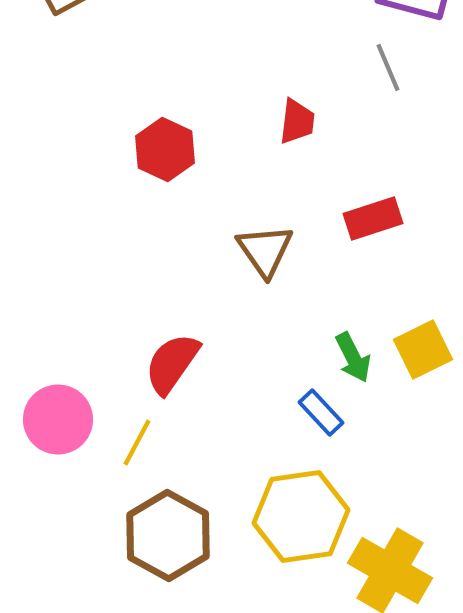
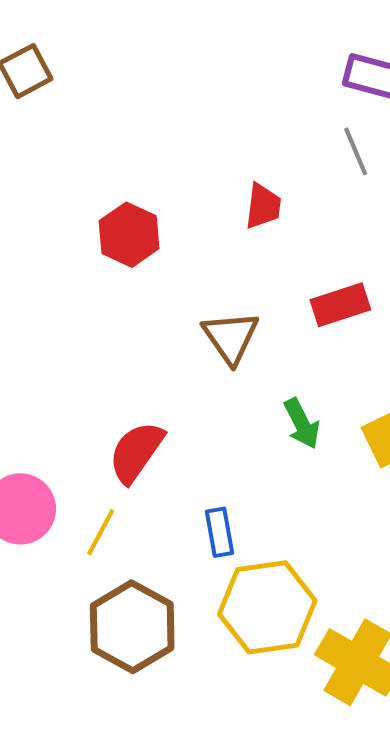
green arrow: (353, 358) -> (302, 424), moved
blue rectangle: (321, 412) -> (219, 532), moved, turned 33

